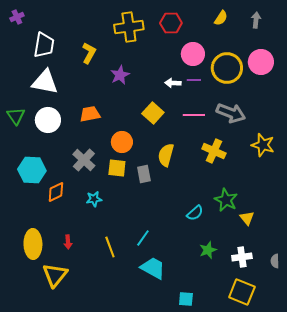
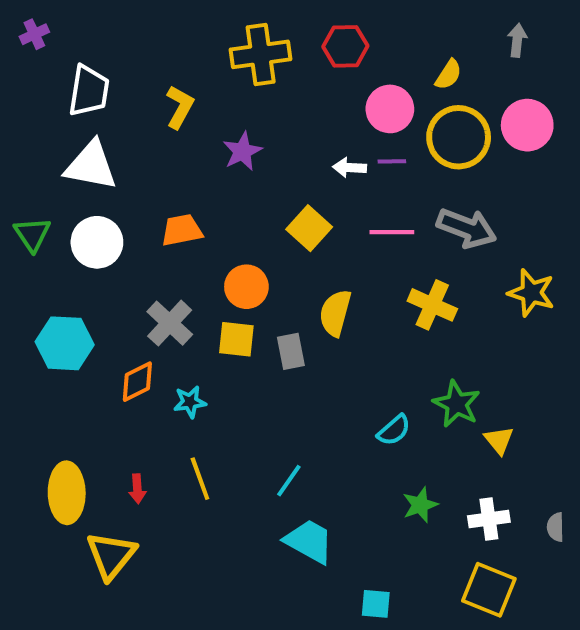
yellow semicircle: (221, 18) -> (448, 75), moved
orange diamond: (56, 192) -> (137, 382), moved
yellow line: (110, 247) -> (200, 479), moved

